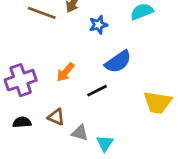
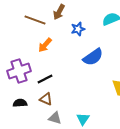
orange arrow: (65, 72) -> (45, 45), moved
black line: (97, 91) -> (45, 79), moved
gray triangle: (80, 133) -> (55, 118), moved

